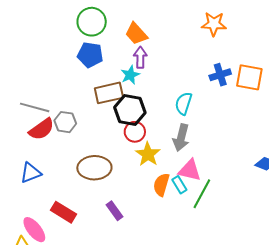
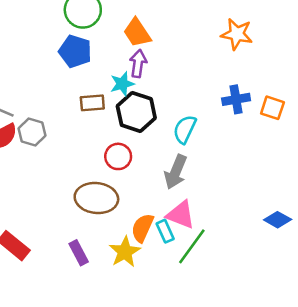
orange square: (249, 77) -> (272, 108), size x0.7
brown rectangle: (109, 93) -> (92, 103), size x0.7
black hexagon: (130, 110) -> (136, 112), moved
yellow star: (148, 154) -> (125, 252), moved
brown ellipse: (94, 168) -> (96, 198), moved

